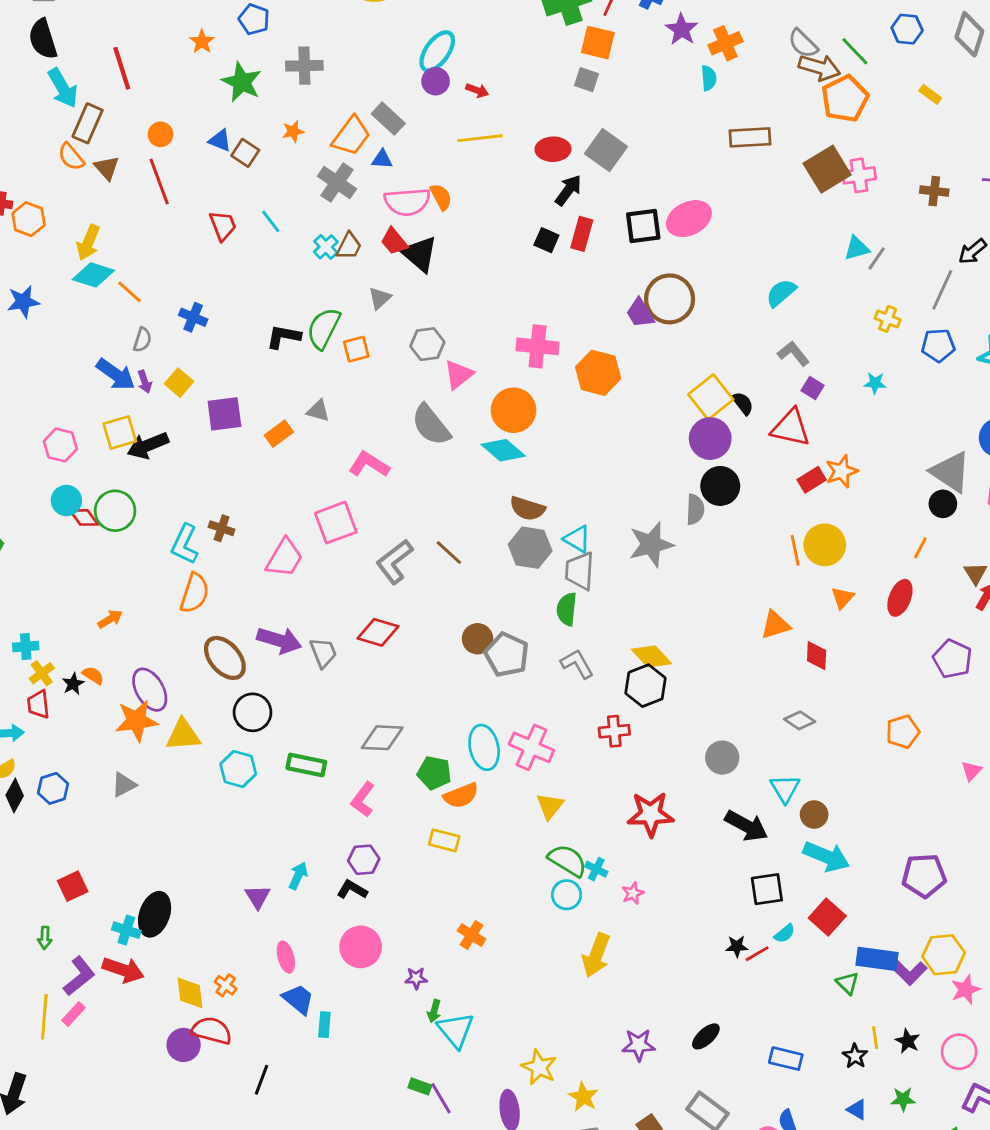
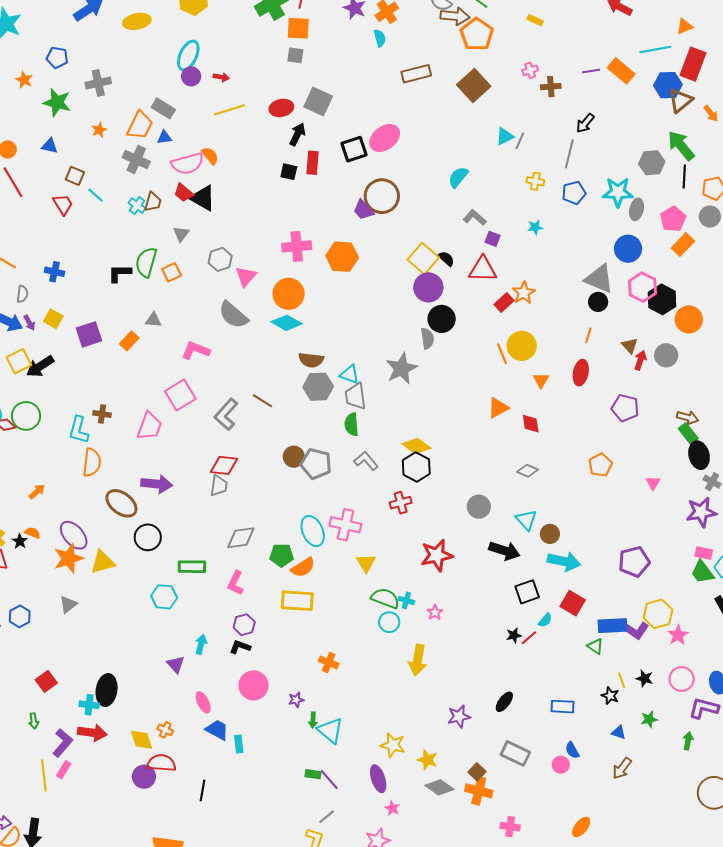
brown square: (245, 153) -> (75, 176), moved
pink cross: (859, 175) -> (530, 70), moved, size x0.7
gray trapezoid: (323, 653) -> (219, 486), moved, turned 40
cyan hexagon: (238, 769) -> (164, 597), moved
yellow rectangle: (444, 840) -> (297, 601), size x1.5

